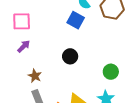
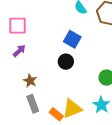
blue square: (76, 20) -> (72, 39), moved

